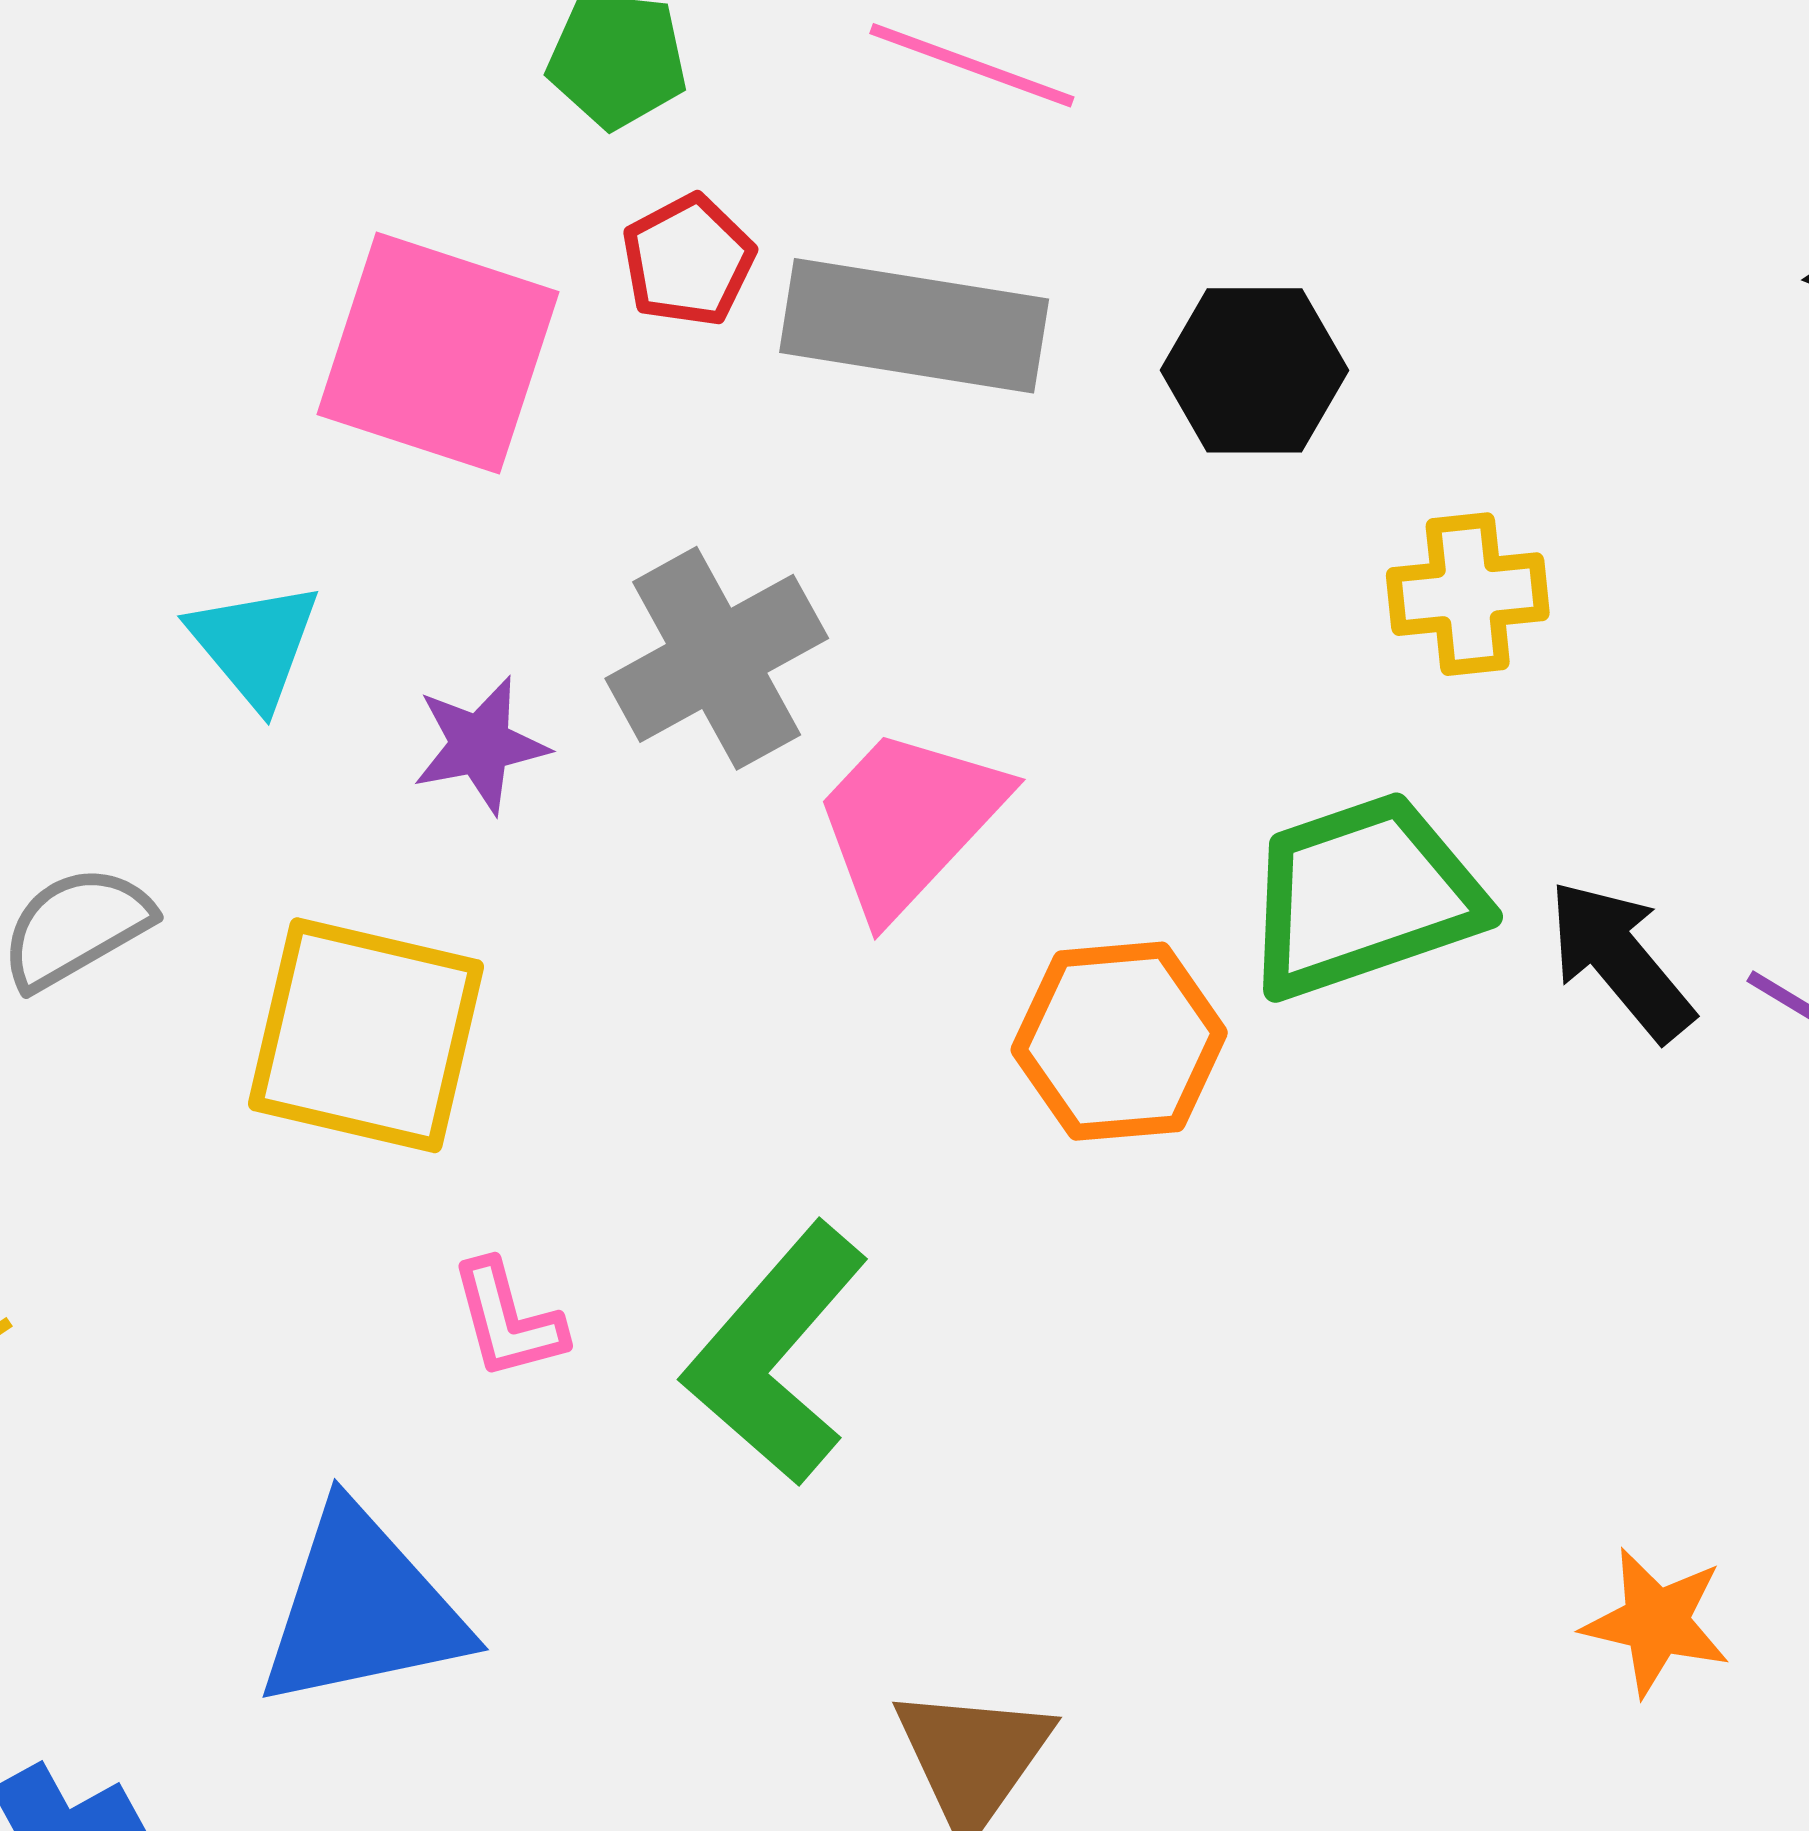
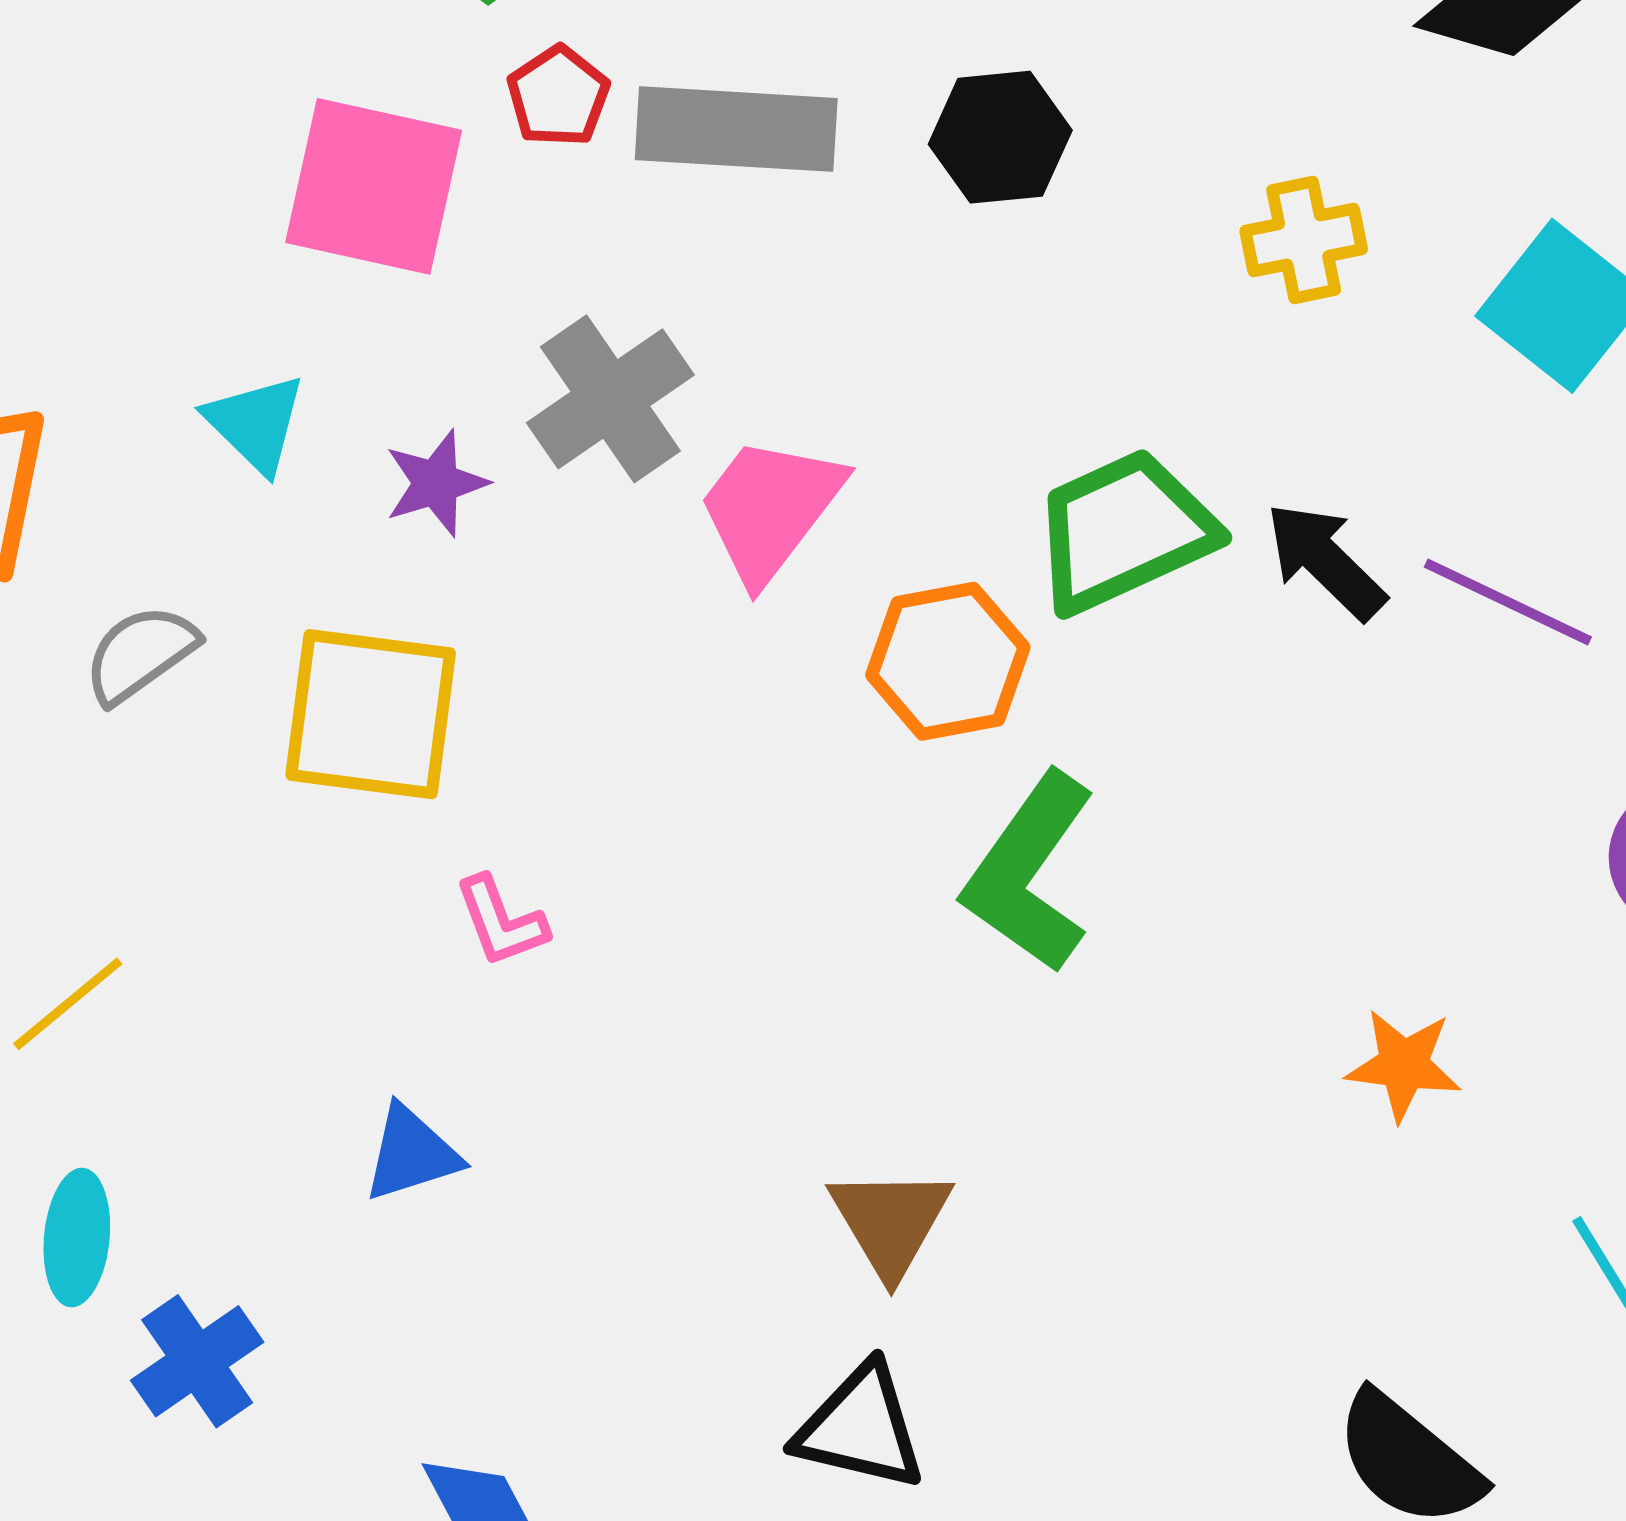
yellow cross: (1468, 594) -> (1304, 240), moved
green L-shape: (776, 1354) -> (1029, 873), moved
blue triangle: (362, 1609) -> (411, 1154), size x0.6

